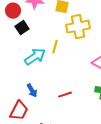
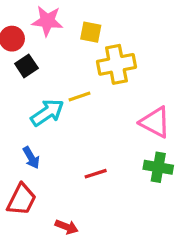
yellow line: (55, 47) -> (79, 97), turned 56
blue arrow: (32, 91) -> (31, 158), moved

